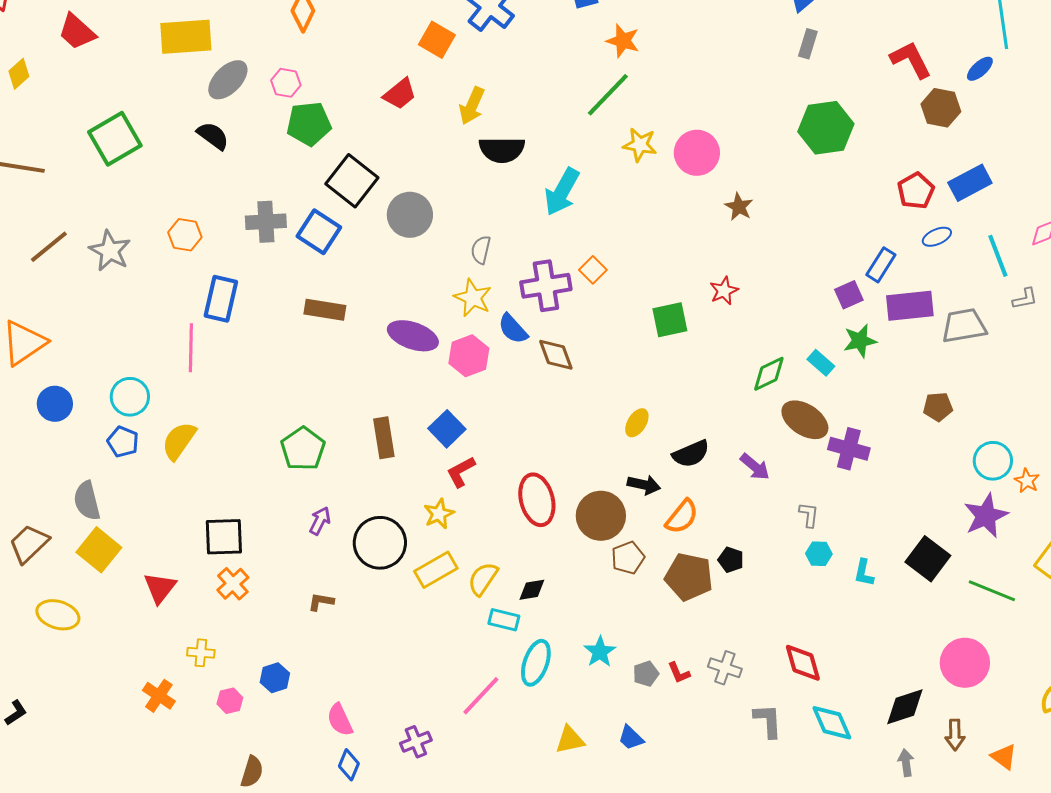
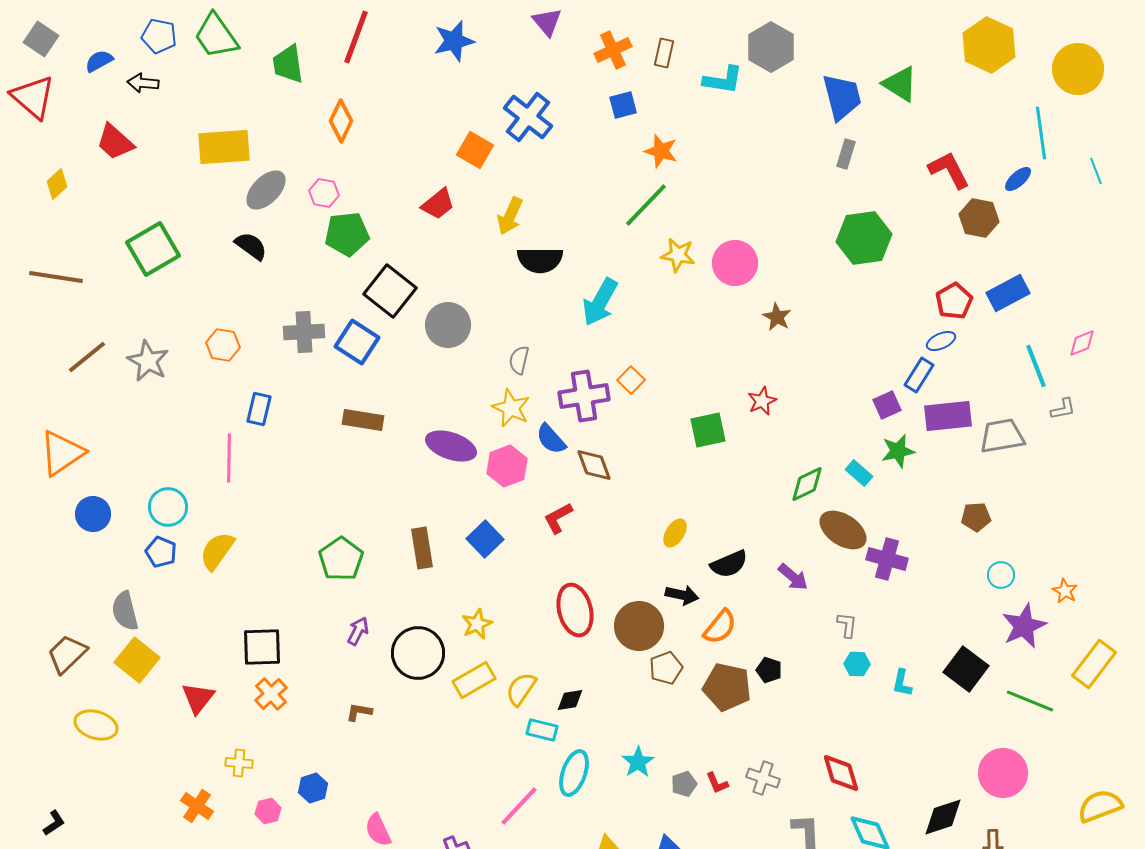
blue ellipse: (937, 237) -> (941, 341), moved
blue rectangle: (221, 299) -> (259, 409), size x0.7
cyan circle: (993, 461) -> (1001, 575), moved, size x0.7
red L-shape: (461, 472) -> (558, 518), moved

